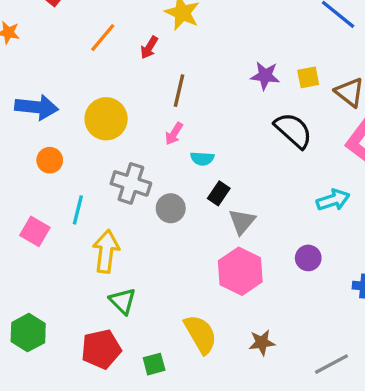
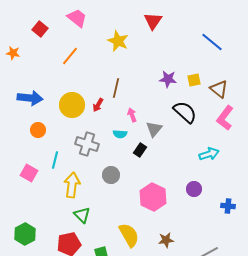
red arrow: (149, 48) -> (98, 105), moved
pink arrow: (174, 134) -> (132, 115), moved, turned 128
cyan semicircle: (202, 159) -> (120, 134), moved
gray circle: (171, 208) -> (111, 175), moved
gray triangle: (242, 222) -> (154, 129), moved

